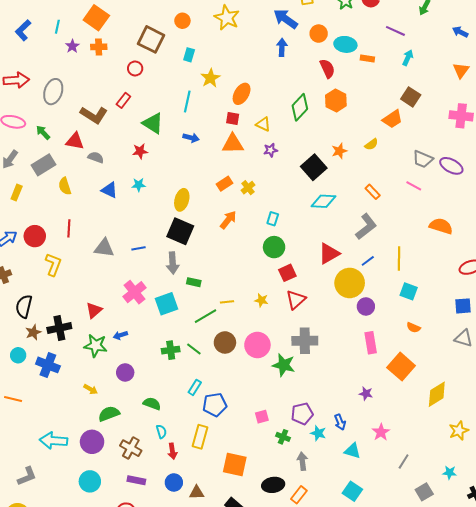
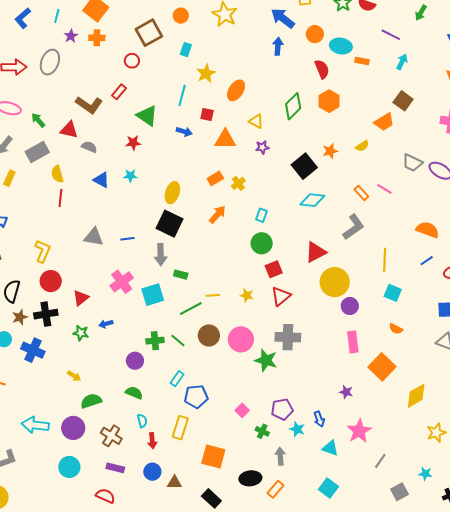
brown square: (151, 39) -> (149, 33), turned 32
gray ellipse: (53, 92) -> (50, 62), moved
red square: (233, 119) -> (207, 114), moved
pink line: (414, 186) -> (384, 189), moved
red line: (69, 228) -> (60, 198), moved
red circle: (35, 236) -> (51, 281), moved
blue line: (368, 261) -> (427, 261), moved
green star: (96, 346) -> (81, 333), size x0.7
purple circle: (125, 372) -> (135, 361), moved
pink square: (262, 417) -> (242, 410), turned -32
pink star: (381, 432) -> (359, 431), size x1.4

